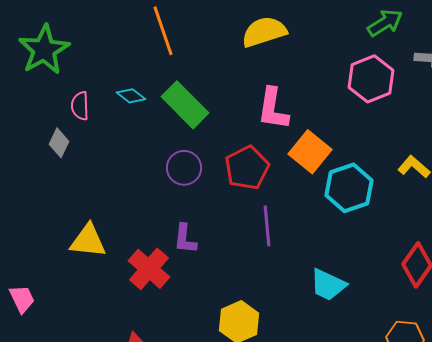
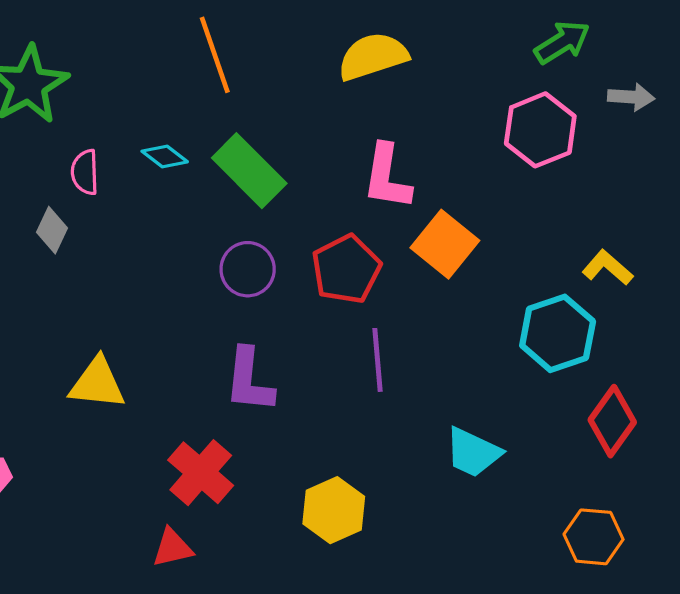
cyan hexagon: (349, 188) -> (558, 333), moved
purple L-shape: (185, 239) -> (249, 380), size x1.4
red cross: (149, 269) -> (201, 473), moved

